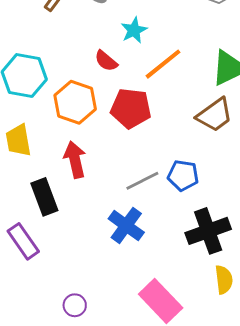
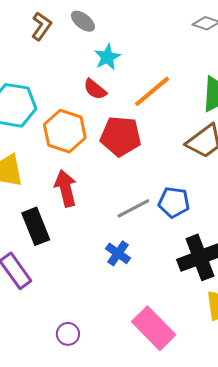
cyan star: (134, 30) -> (107, 57), moved
blue cross: (126, 226) -> (118, 253), size x0.7

